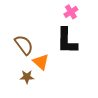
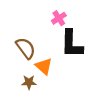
pink cross: (71, 12) -> (59, 18), moved

